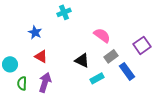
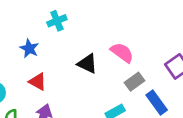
cyan cross: (64, 12) -> (57, 21), moved
black triangle: (82, 60) -> (87, 64), moved

